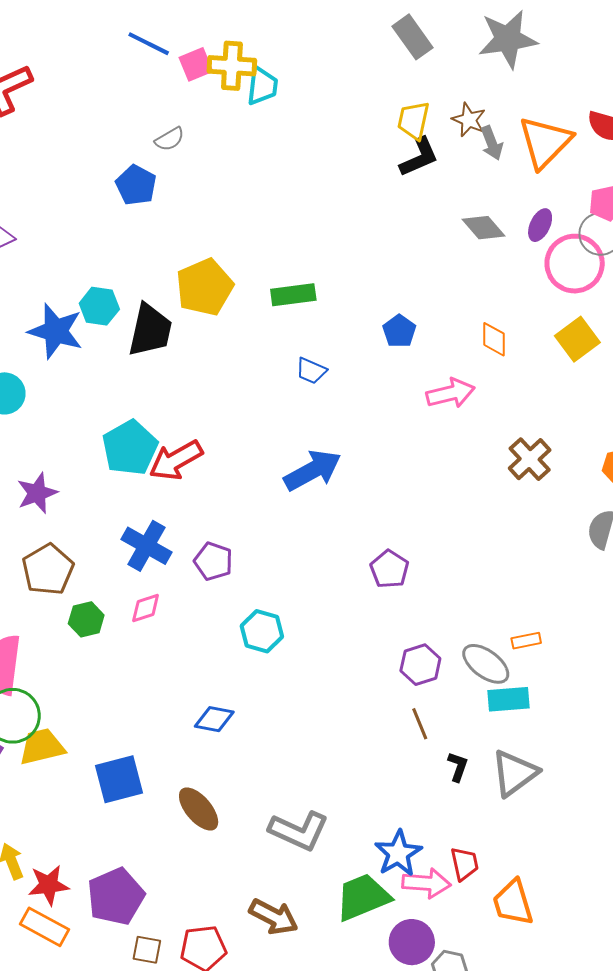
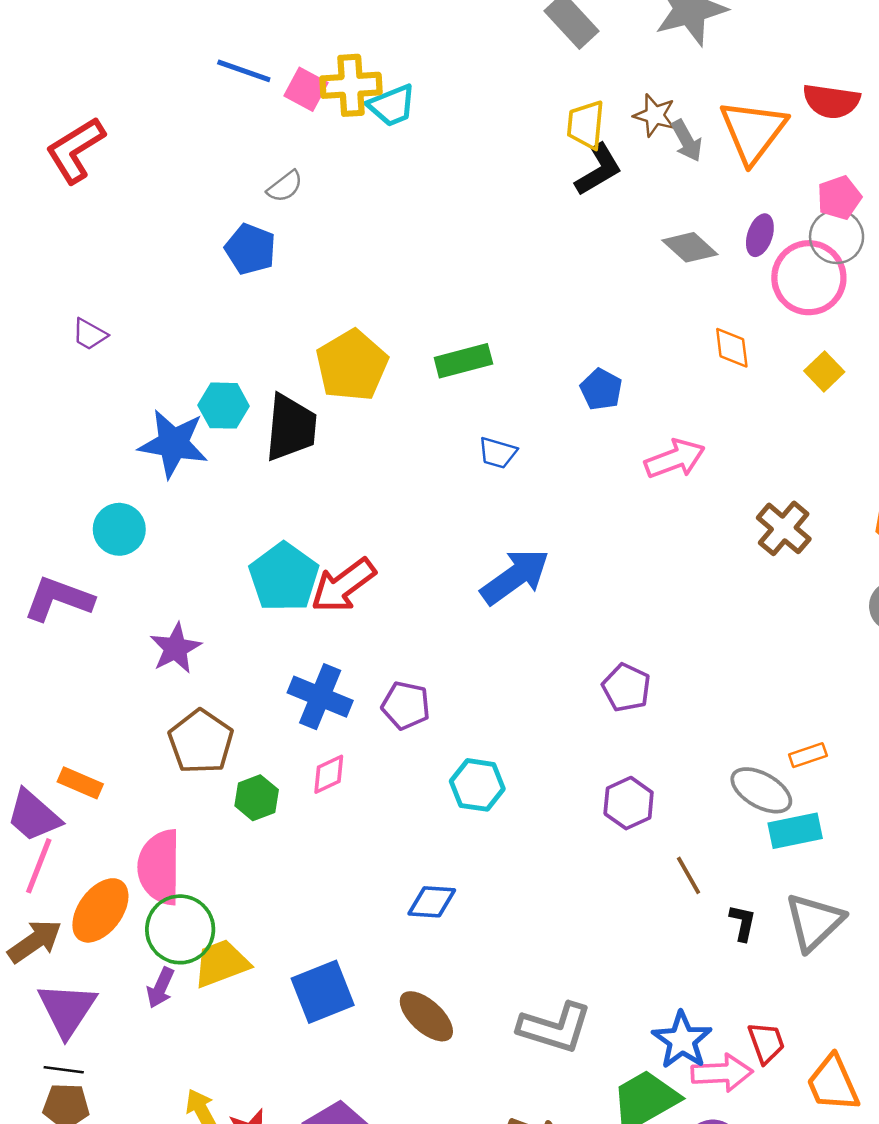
pink square: (196, 64) -> (306, 89), turned -32
cyan trapezoid: (262, 86) -> (392, 105), turned 69
orange diamond: (494, 339) -> (732, 348), moved
yellow square: (577, 339) -> (824, 371), size x0.7
purple hexagon: (420, 665) -> (629, 803), moved

